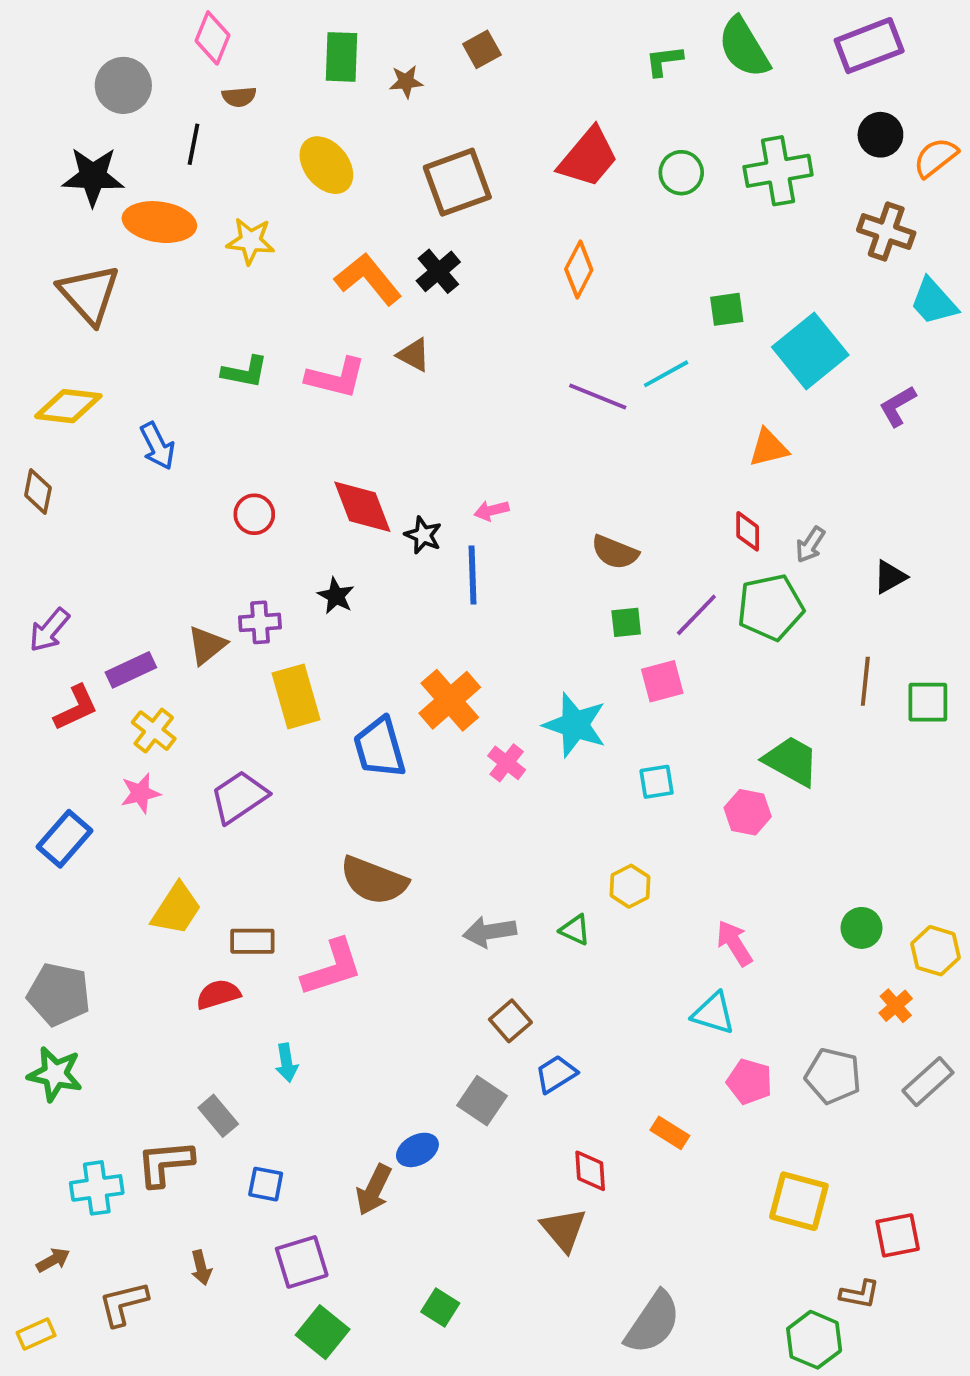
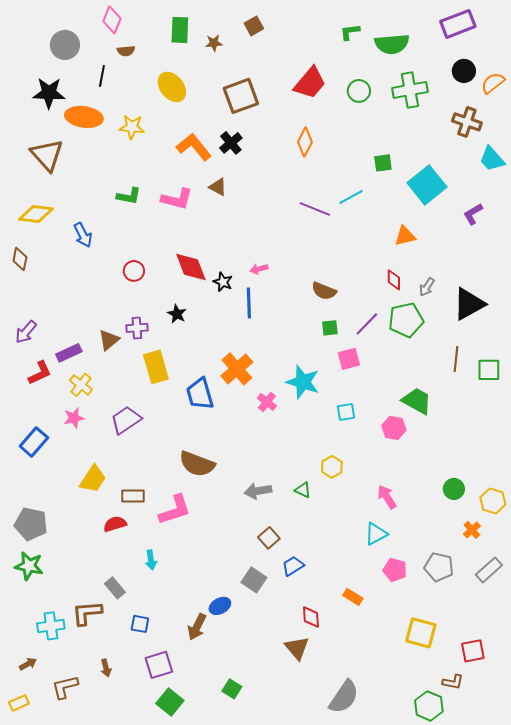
green semicircle: (744, 47) -> (392, 44), moved, turned -64
black triangle: (890, 577) -> (469, 304), size x1.8
cyan triangle: (713, 1013) -> (376, 534), turned -45

